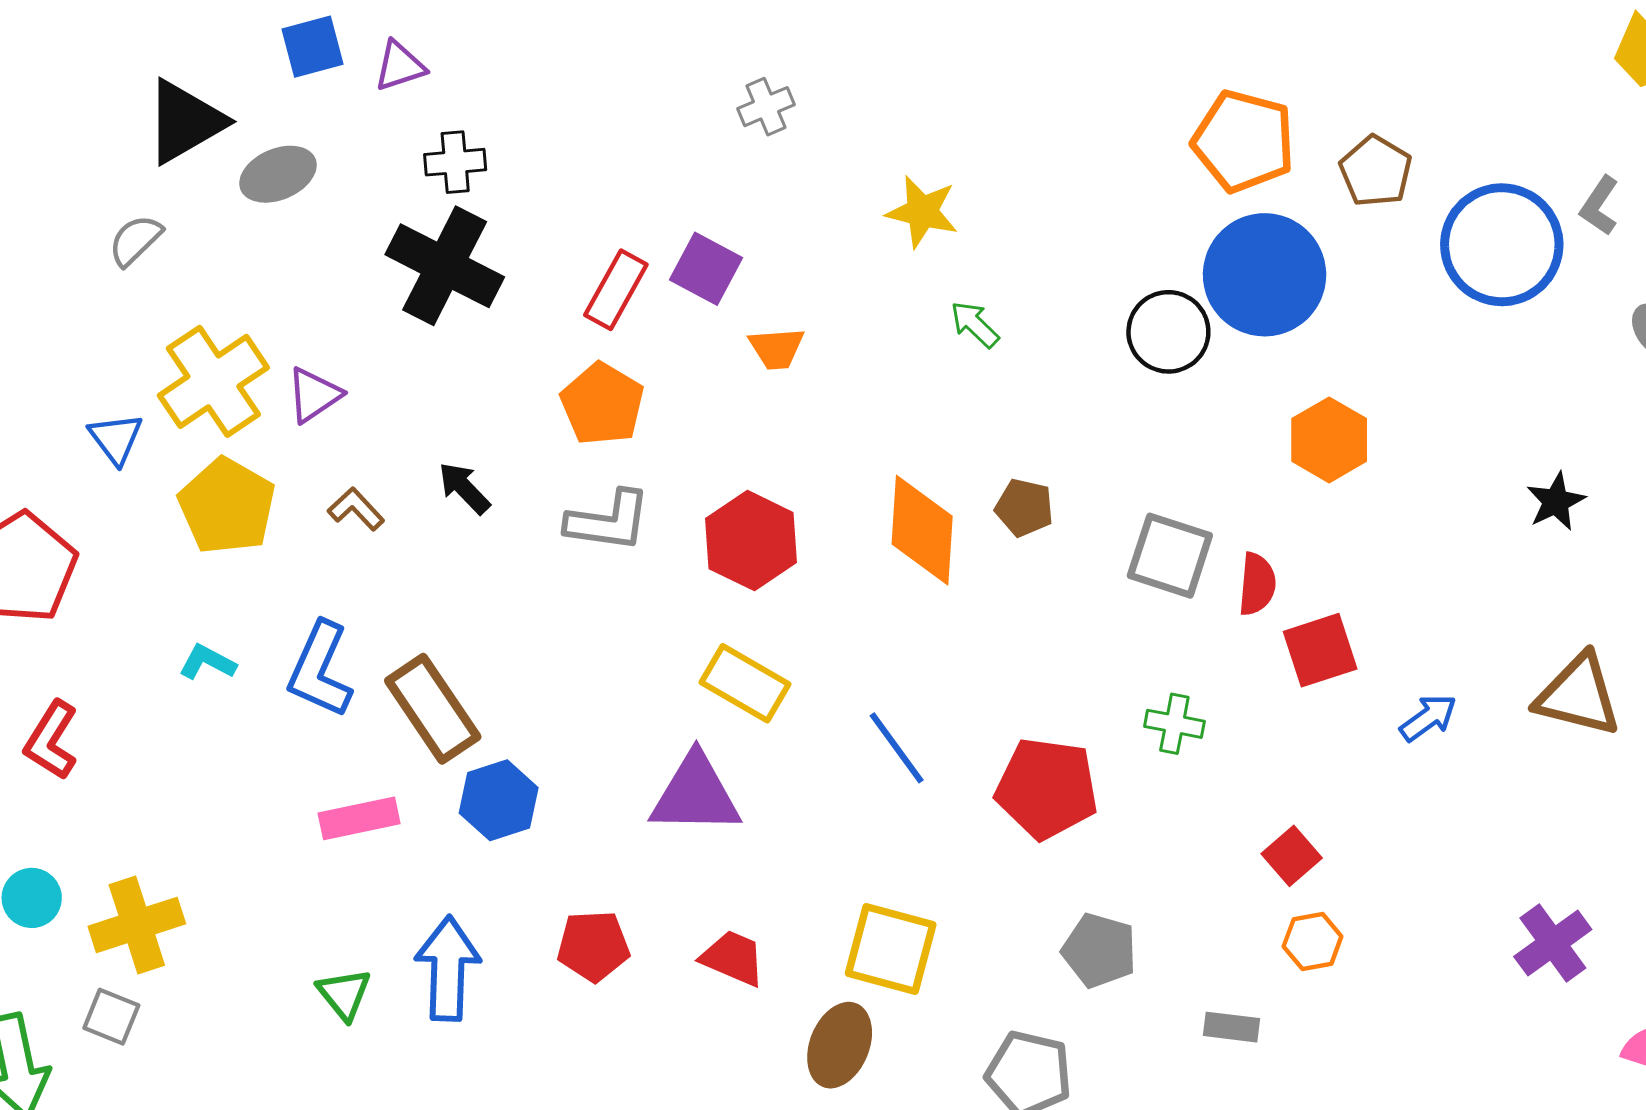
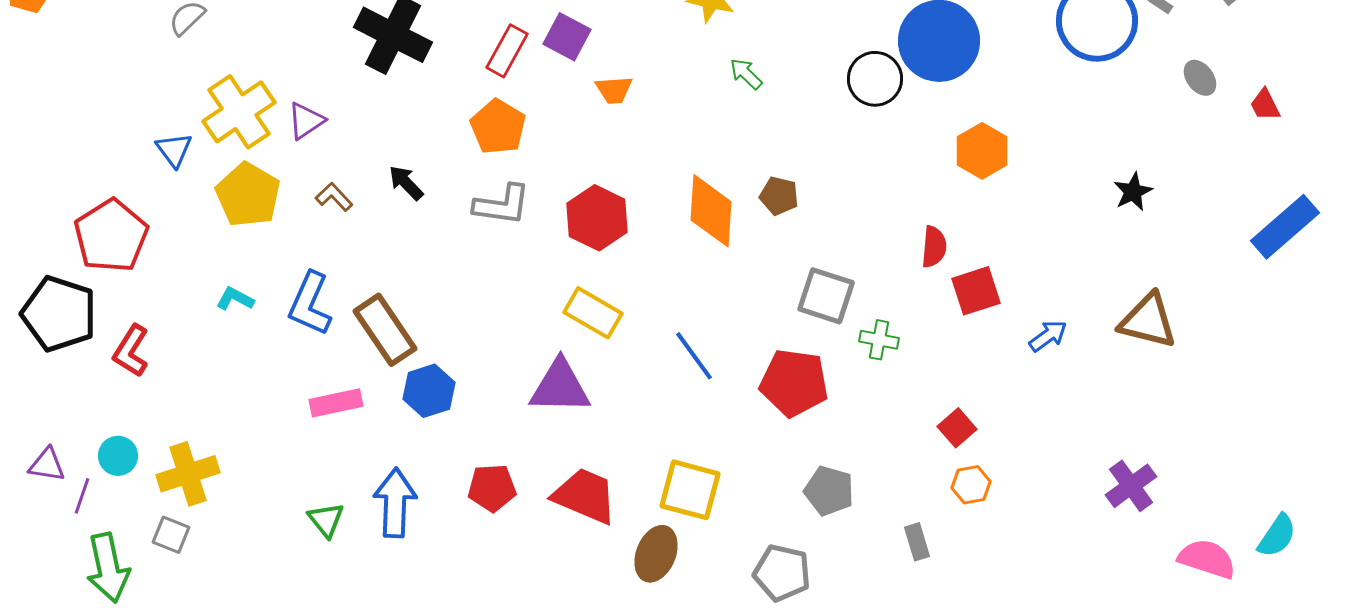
gray square: (1170, 556) -> (826, 296), moved
red trapezoid: (733, 958) -> (585, 496), size x1.5
gray rectangle: (1231, 1027) -> (917, 542), turned 66

